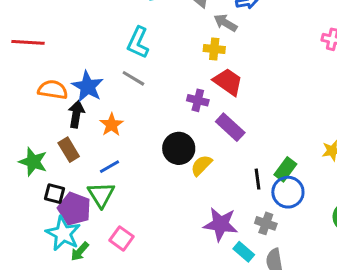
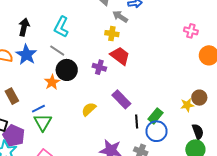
black arrow: (76, 114) -> (24, 27), moved
orange star: (111, 125) -> (52, 82), moved
purple rectangle: (230, 127) -> (121, 99), moved
black circle: (179, 148) -> (67, 70), moved
yellow semicircle: (201, 165) -> (89, 109), moved
green triangle: (101, 195) -> (43, 122), moved

